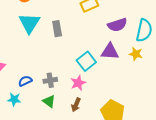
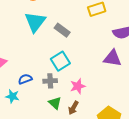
gray rectangle: (57, 29) -> (62, 30), turned -49
cyan square: (86, 61) -> (60, 61), moved
green triangle: (49, 101) -> (55, 103), moved

